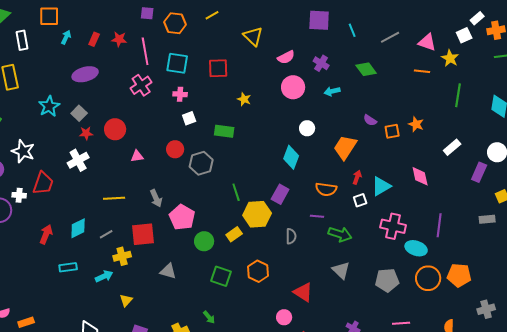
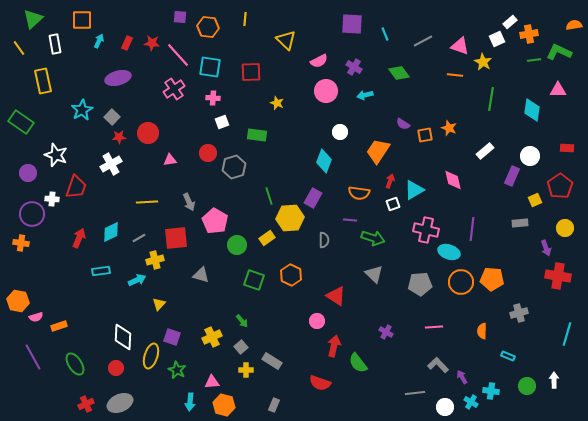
yellow line: (212, 15) -> (245, 19), turned -56
pink line: (145, 51) -> (178, 55), turned -32

